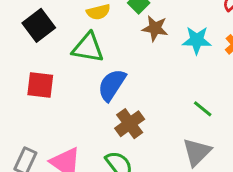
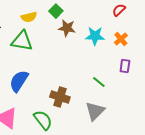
blue semicircle: (112, 85) -> (19, 81), moved
brown cross: (130, 124) -> (60, 97), moved, turned -36

